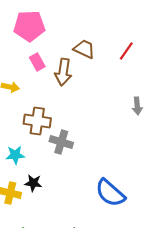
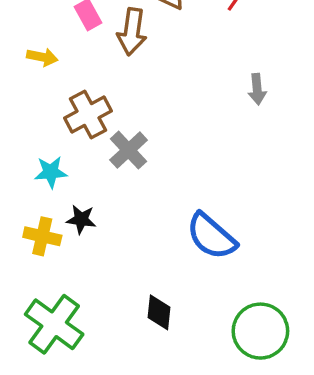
brown cross: (37, 121) -> (88, 115), turned -36
gray cross: (61, 142) -> (129, 150), turned 30

